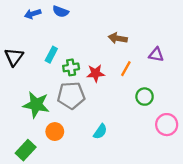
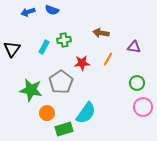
green cross: (71, 67) -> (64, 40), moved
gray pentagon: (71, 95) -> (61, 82), turned -30
green circle: (145, 97) -> (137, 83), moved
cyan semicircle: (100, 132) -> (86, 113), size x1.6
green rectangle: (26, 150) -> (64, 129), moved, turned 30

